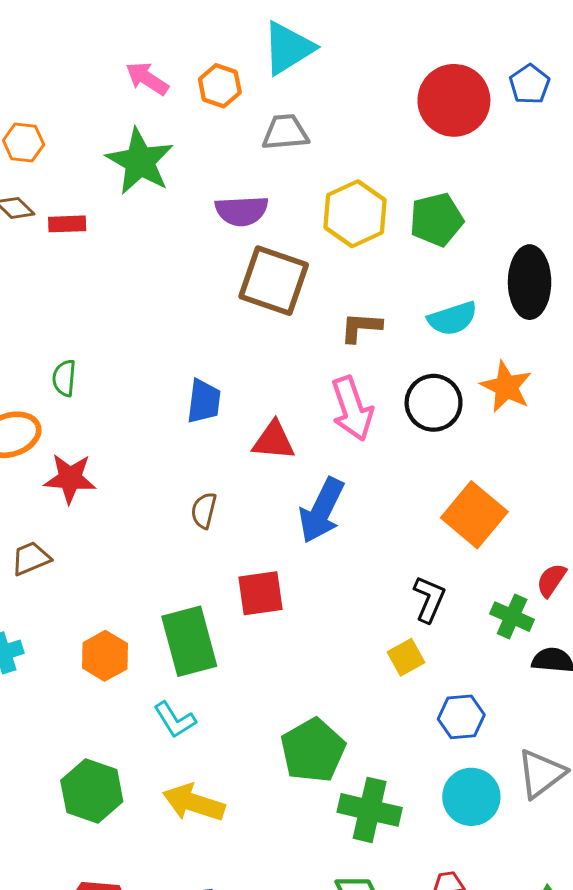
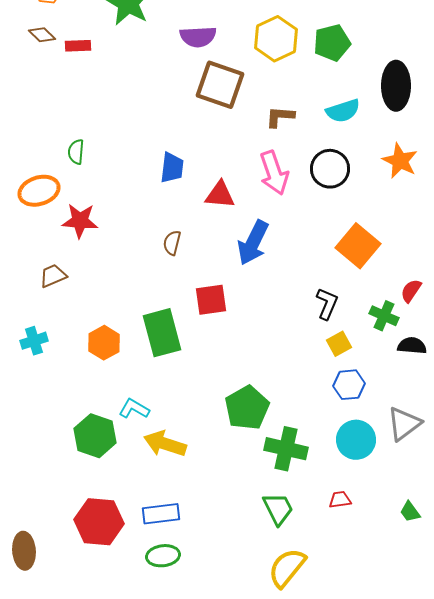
orange star: (506, 387) -> (400, 161), moved
yellow square: (406, 657) -> (339, 344), moved
cyan L-shape: (175, 720) -> (134, 409), moved, turned 152

